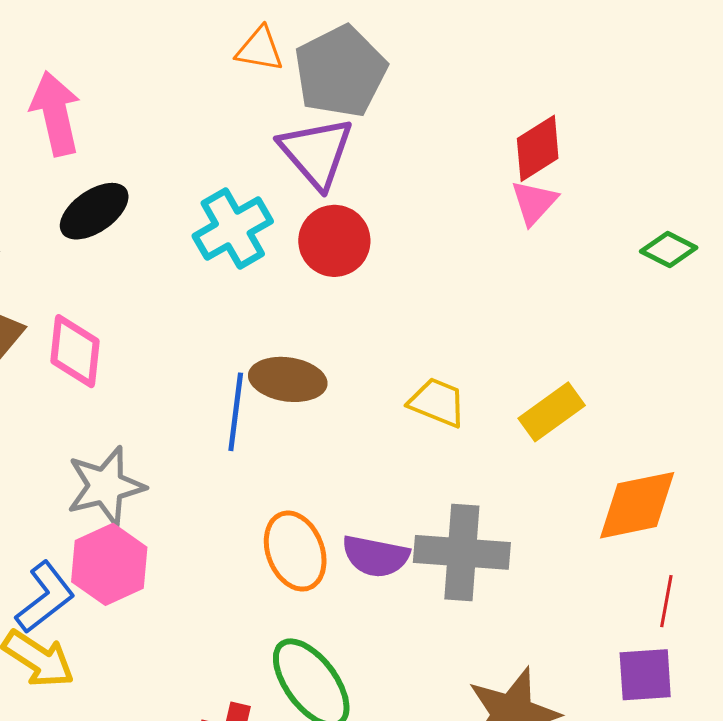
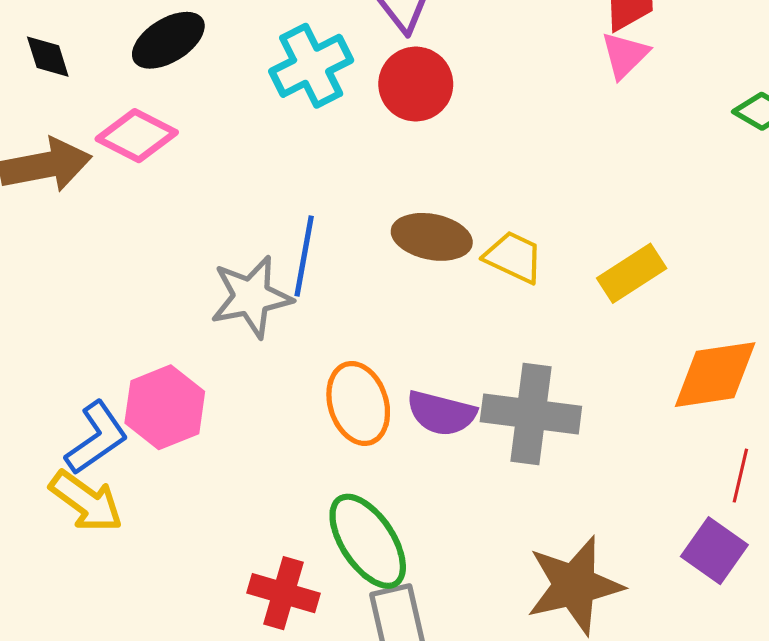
pink diamond: (75, 351) -> (137, 136), moved, turned -72
brown ellipse: (288, 379) -> (432, 237), moved
gray star: (106, 486) -> (251, 297), moved
purple square: (645, 675) -> (714, 551), turned 36

